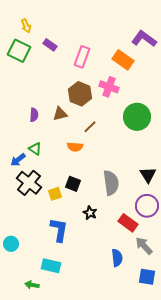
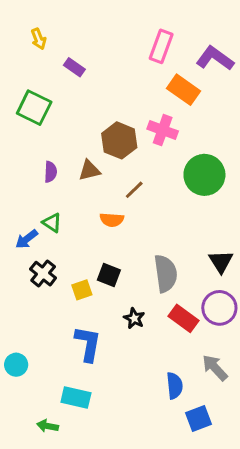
green square: (19, 51) -> (34, 108), moved
pink rectangle: (82, 57) -> (161, 46), moved
black cross: (29, 183) -> (43, 274), size x0.7
red rectangle: (128, 223) -> (184, 318), moved
blue square: (147, 277) -> (198, 418), moved, turned -30

